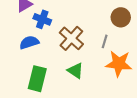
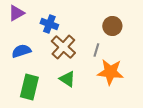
blue cross: (42, 19) -> (49, 24), moved

